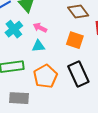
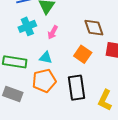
pink arrow: (40, 28) -> (53, 32), turned -104
cyan triangle: (38, 46) -> (46, 58), moved

